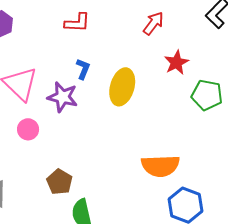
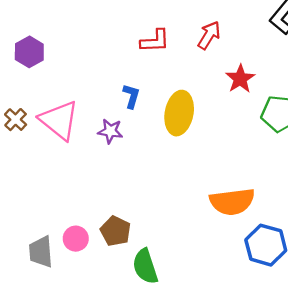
red L-shape: (77, 23) -> (155, 41), moved
purple star: (63, 97) -> (110, 131), size x0.7
pink circle: (28, 129) -> (76, 239), moved

